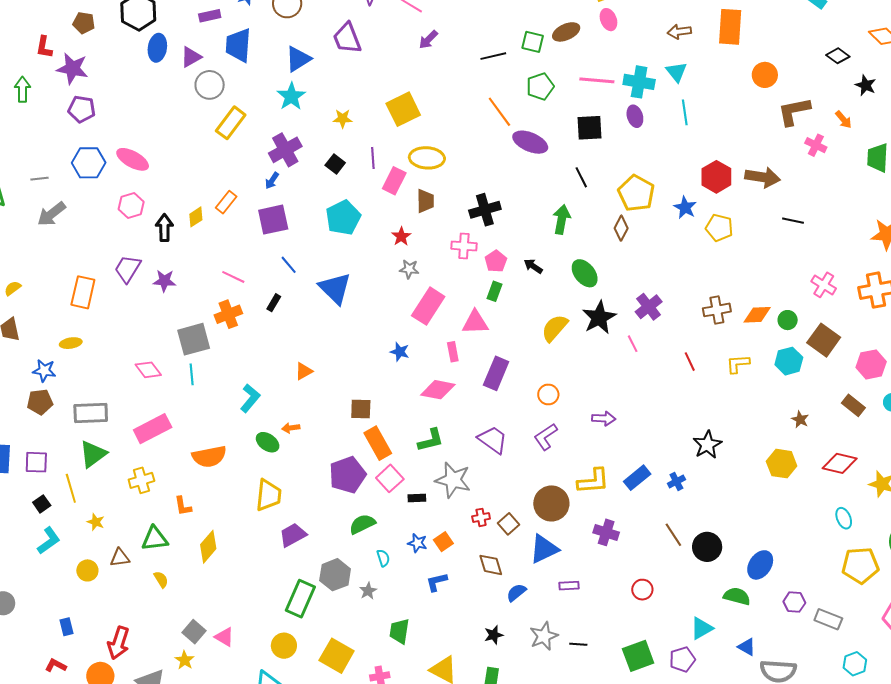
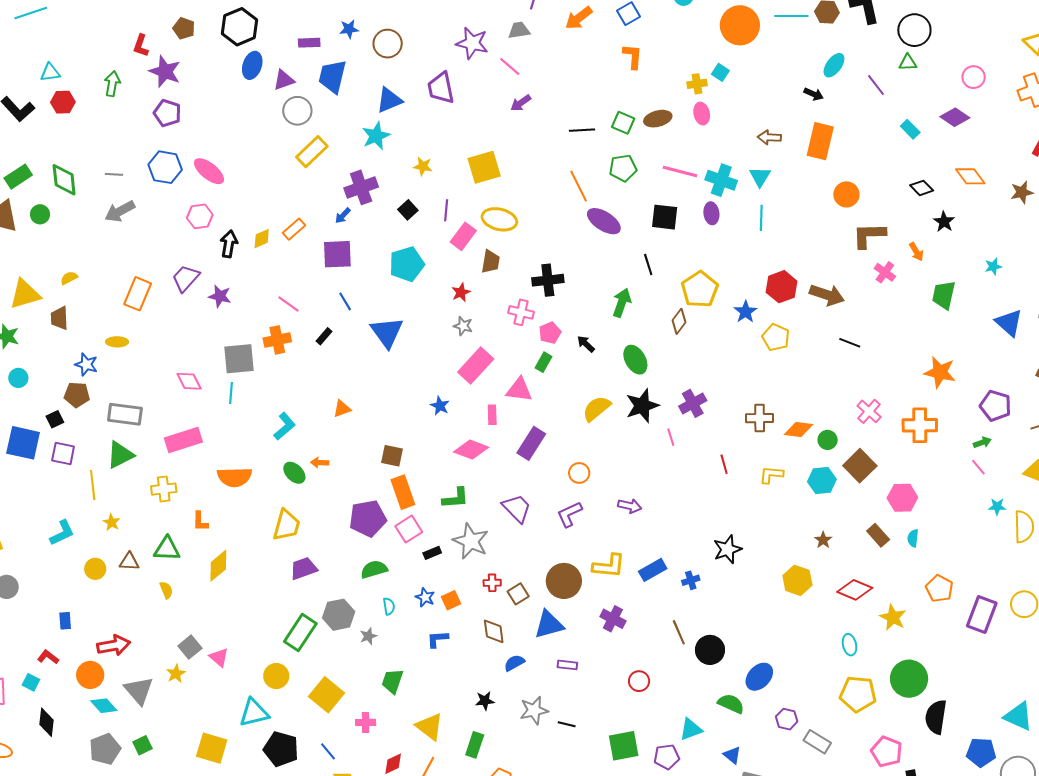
black rectangle: (417, 498) -> (432, 553), turned -30
black square: (42, 504) -> (55, 419), moved
red arrow: (119, 643) -> (114, 645), turned -128

